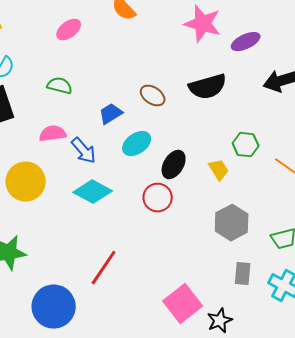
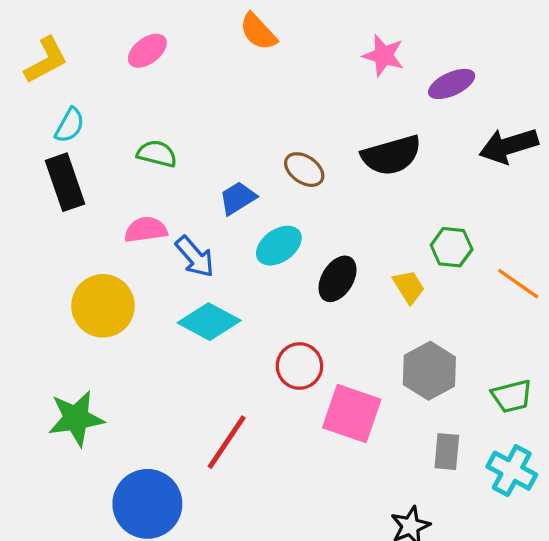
pink star: (203, 24) -> (383, 55), size x0.7
pink ellipse: (69, 30) -> (147, 51), moved
red circle: (158, 198) -> (299, 366), moved
pink square: (183, 304) -> (352, 414), moved, turned -33

